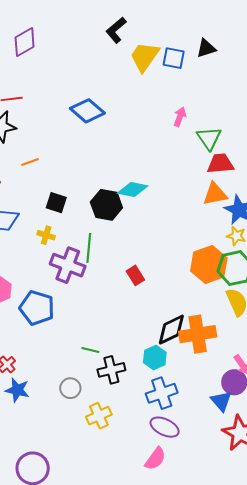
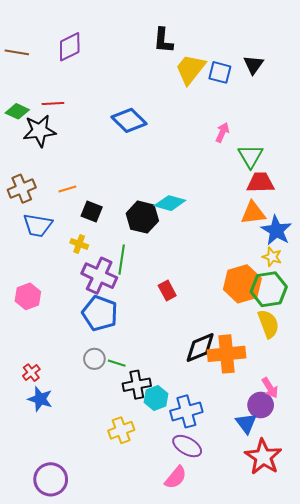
black L-shape: (116, 30) -> (163, 40), turned -48
black triangle: (206, 48) -> (253, 65), turned -40
orange line: (30, 162) -> (67, 189), moved
blue pentagon: (37, 308) -> (100, 313), moved
cyan hexagon: (155, 358) -> (156, 398), moved
gray circle: (70, 388) -> (94, 359), moved

